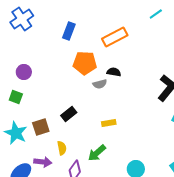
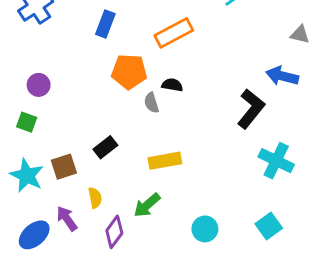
gray semicircle: (100, 84) -> (151, 103), turned 88
yellow rectangle: (109, 123) -> (165, 161), size x1.5
purple arrow: (43, 162) -> (67, 219), turned -132

